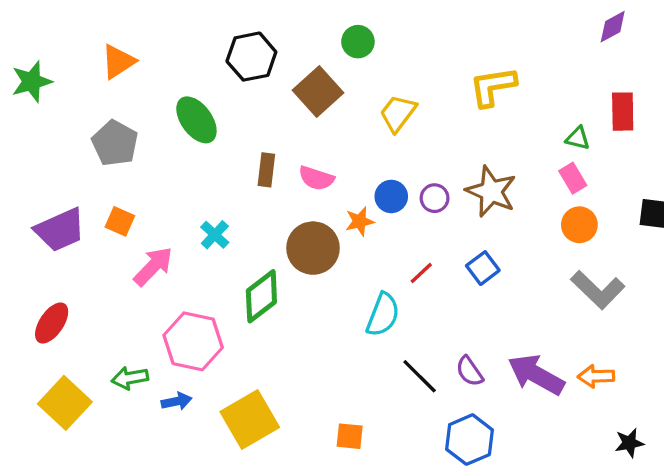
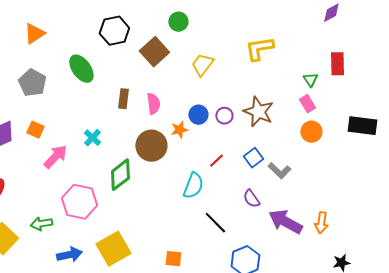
green triangle: (578, 138) -> (310, 80), turned 42
pink semicircle: (316, 178) -> (153, 104), turned -115
gray L-shape: (598, 290) -> (279, 171), moved, size x0.7
purple semicircle: (470, 371) -> (251, 199), moved
orange arrow: (596, 376) -> (321, 223), turned -80
blue arrow: (176, 401) -> (69, 255), moved, size x1.4

